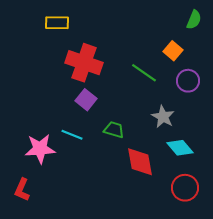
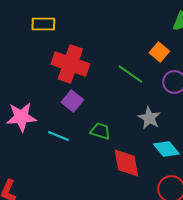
pink star: (40, 149) -> (21, 117), moved

